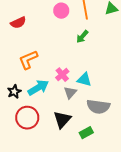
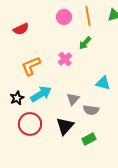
pink cross: (62, 75) -> (65, 59), moved
cyan triangle: (84, 80) -> (103, 83), moved
gray semicircle: (98, 107) -> (91, 110), moved, size x0.7

